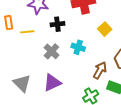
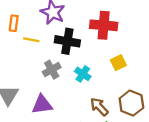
black cross: (57, 24) -> (67, 41), size x1.5
brown arrow: (100, 70) -> (99, 107), turned -90

